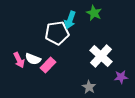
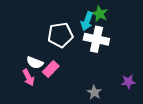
cyan arrow: (70, 20) -> (87, 21), moved
white cross: (101, 56) -> (96, 39), moved, turned -30
pink arrow: (19, 60) -> (28, 77), moved

